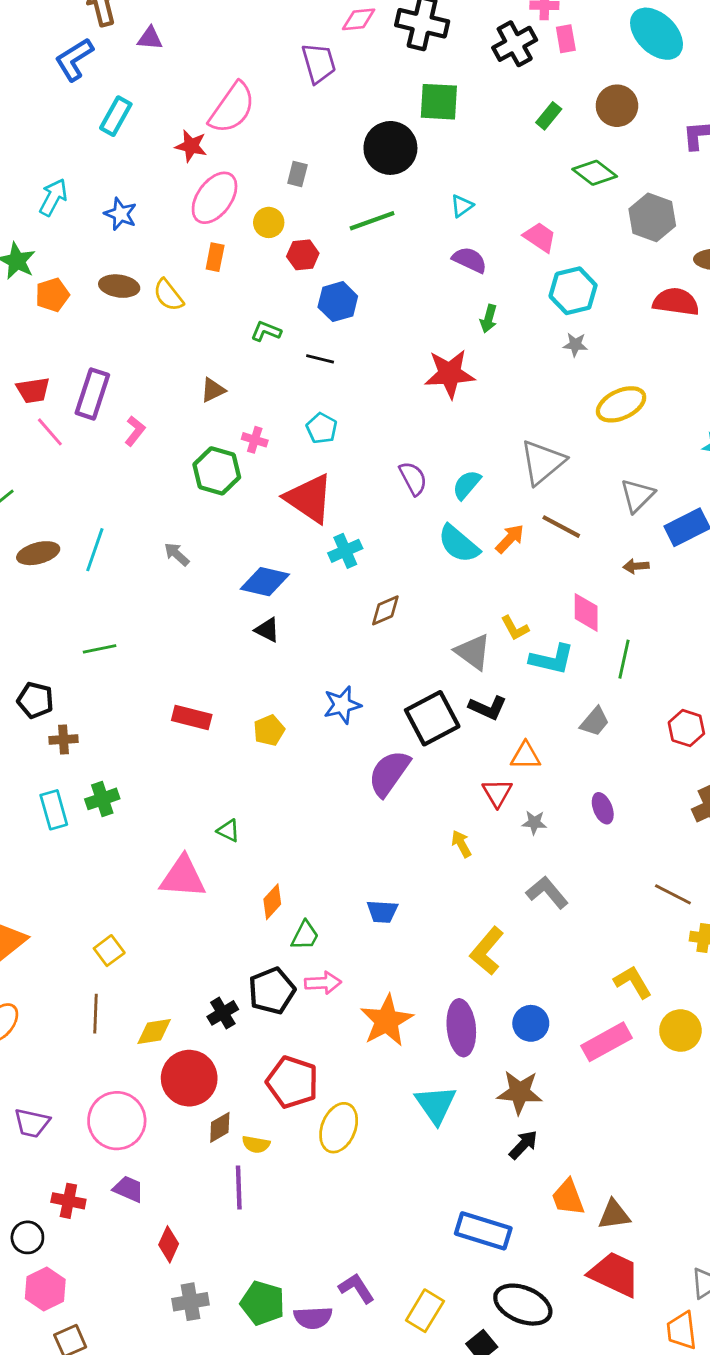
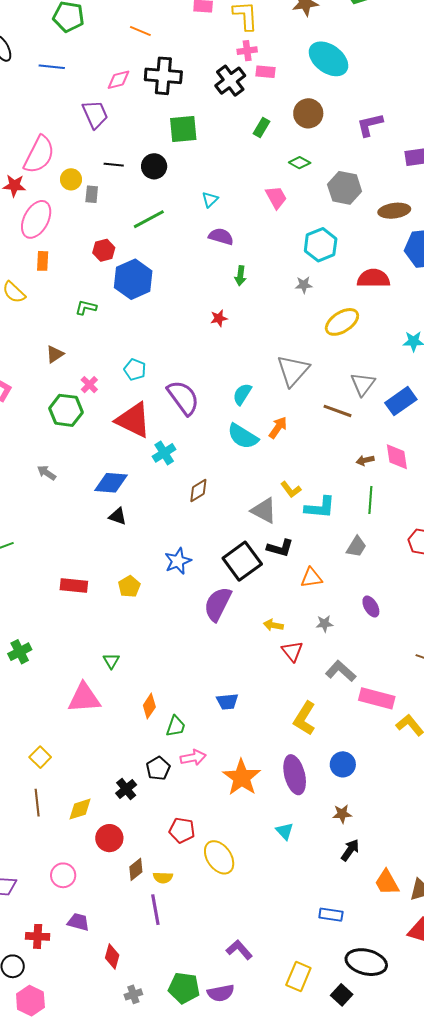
pink rectangle: (566, 39) -> (266, 72), turned -66
black circle: (390, 148) -> (154, 166), size x0.7
green diamond: (595, 173) -> (300, 163), size x0.7
yellow circle: (269, 222) -> (71, 179), moved
pink trapezoid: (540, 237) -> (276, 197), moved, turned 35
cyan hexagon: (573, 291) -> (321, 245), moved
blue hexagon: (338, 302) -> (133, 279), size x1.4
red semicircle: (676, 302) -> (373, 278), moved
black line: (320, 359) -> (114, 165), moved
red star: (450, 374) -> (219, 318), size x0.5
pink cross: (255, 440) -> (89, 385), turned 36
purple semicircle: (413, 478) -> (183, 398), moved, size x1.5
brown line: (561, 527) -> (338, 411), moved
brown arrow: (636, 566) -> (365, 460), moved
pink diamond: (586, 612) -> (397, 457), moved
red triangle: (497, 793) -> (292, 651), moved
green triangle: (228, 831) -> (111, 661), turned 42
yellow arrow: (461, 844) -> (273, 625), moved, turned -42
black pentagon: (272, 991) -> (158, 768), size x0.7
pink rectangle: (606, 1042) -> (377, 698), moved, turned 52
red circle: (189, 1078) -> (109, 838), size x0.7
red pentagon: (292, 1082) -> (182, 830), size x0.7
brown star: (520, 1092) -> (342, 814), size x0.6
cyan triangle: (436, 1105) -> (285, 831), size x0.6
pink circle: (117, 1121) -> (63, 875), size x0.6
yellow ellipse: (339, 1128) -> (219, 857), turned -48
blue rectangle: (483, 1231) -> (331, 915), size x0.6
purple L-shape: (357, 1288) -> (239, 950), moved
gray cross: (190, 1302) -> (133, 994), size x0.7

